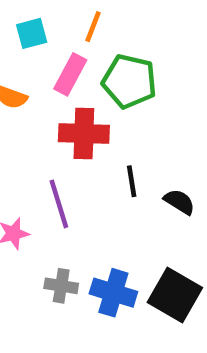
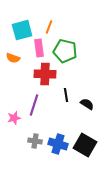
cyan square: (32, 33) -> (22, 30), size x1.5
pink rectangle: (70, 74) -> (39, 48), turned -36
purple line: (59, 204) -> (34, 105), turned 35

